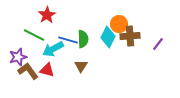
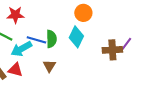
red star: (47, 15) -> (15, 15), turned 30
orange circle: (119, 24) -> (83, 13), moved
brown cross: (130, 36) -> (112, 50), moved

